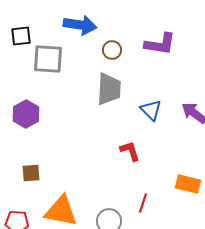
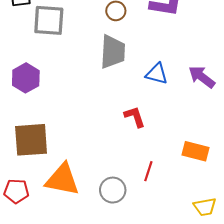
blue triangle: (151, 110) -> (157, 74), turned -30
brown square: (31, 173) -> (31, 140), size x1.8

